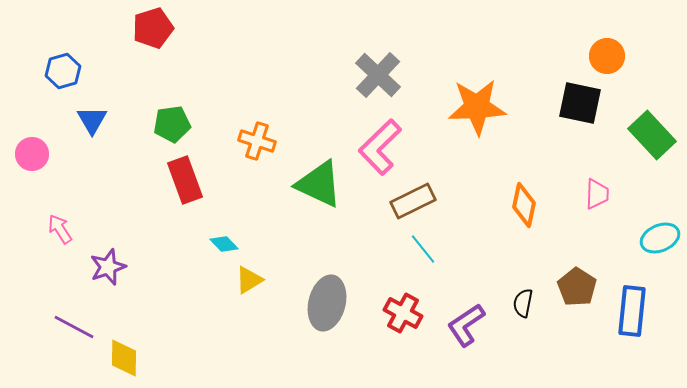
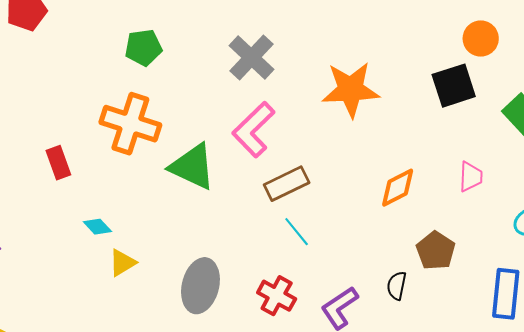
black square: (580, 103) -> (454, 86), turned -30
green pentagon: (172, 124) -> (143, 48), moved
orange cross: (257, 141) -> (130, 124), size x1.6
red rectangle: (185, 180) -> (58, 163), size x0.7
orange diamond: (524, 205) -> (398, 188), turned 51
brown pentagon: (577, 287) -> (436, 251), moved

